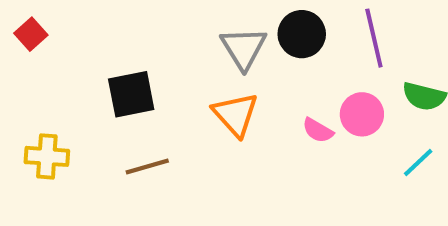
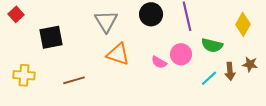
gray triangle: (244, 48) -> (106, 21), moved
black square: (131, 94) -> (51, 37), moved
orange triangle: (236, 114) -> (118, 54), turned -30

